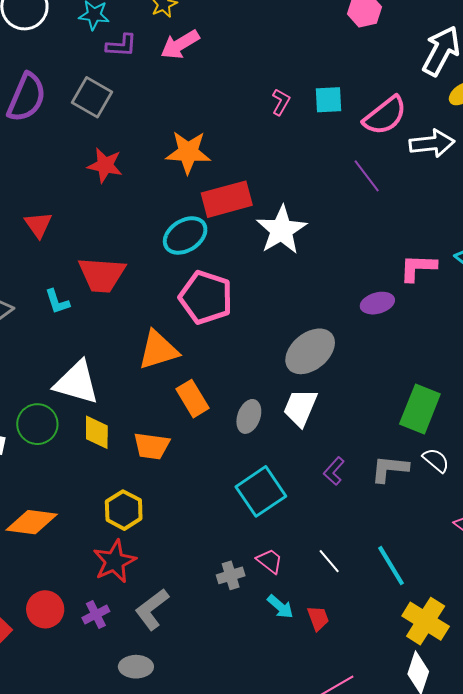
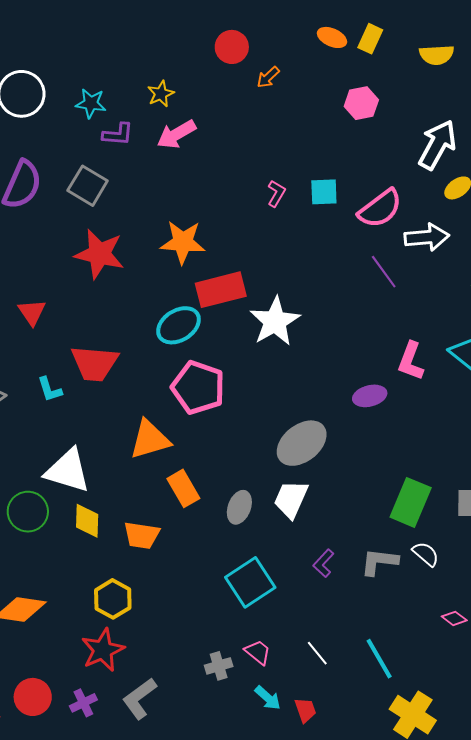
red star: (105, 165) -> (99, 254), size x1.4
purple line: (367, 176) -> (384, 272), moved
pink L-shape: (418, 268) -> (411, 361), turned -72

